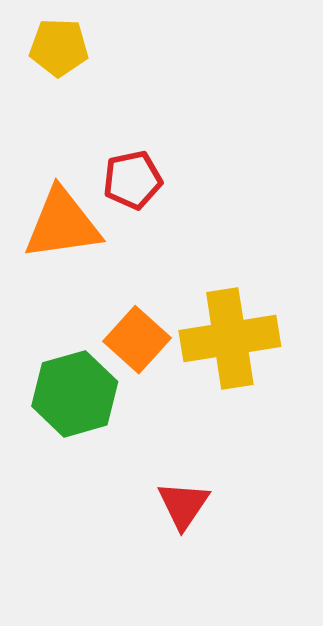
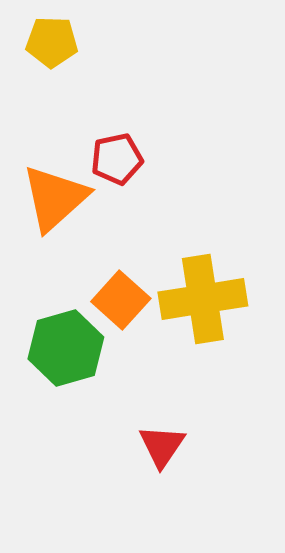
orange triangle: (62, 224) -> (55, 198), turned -34

